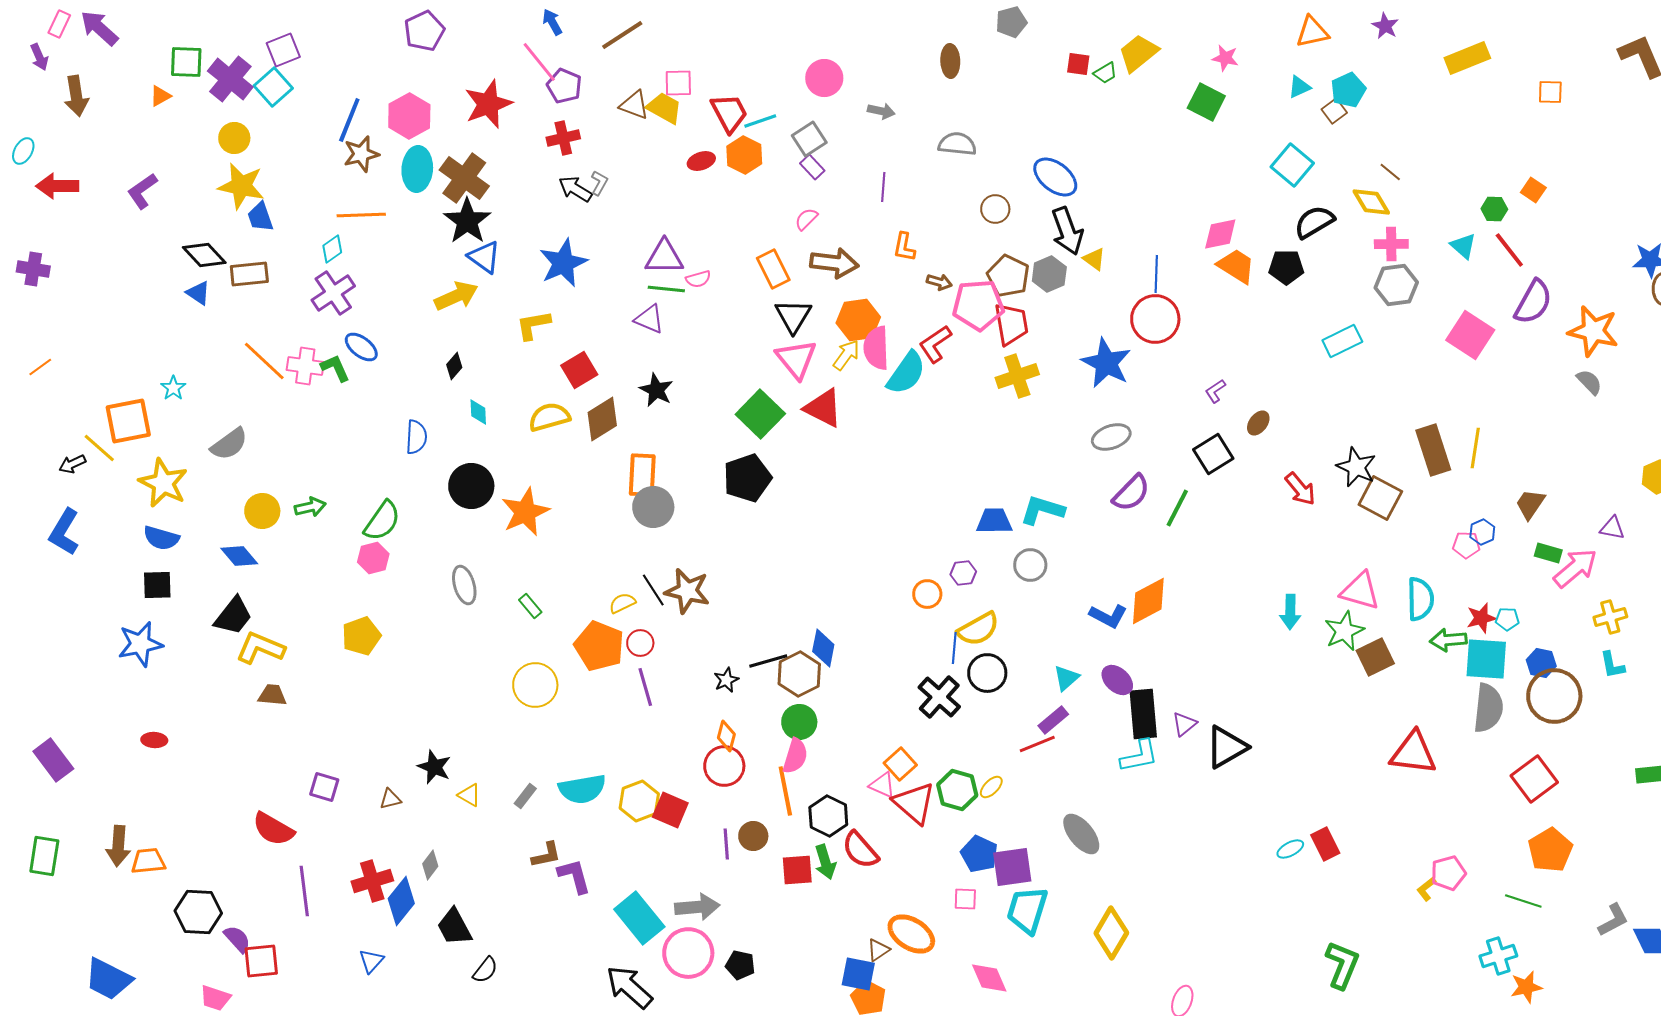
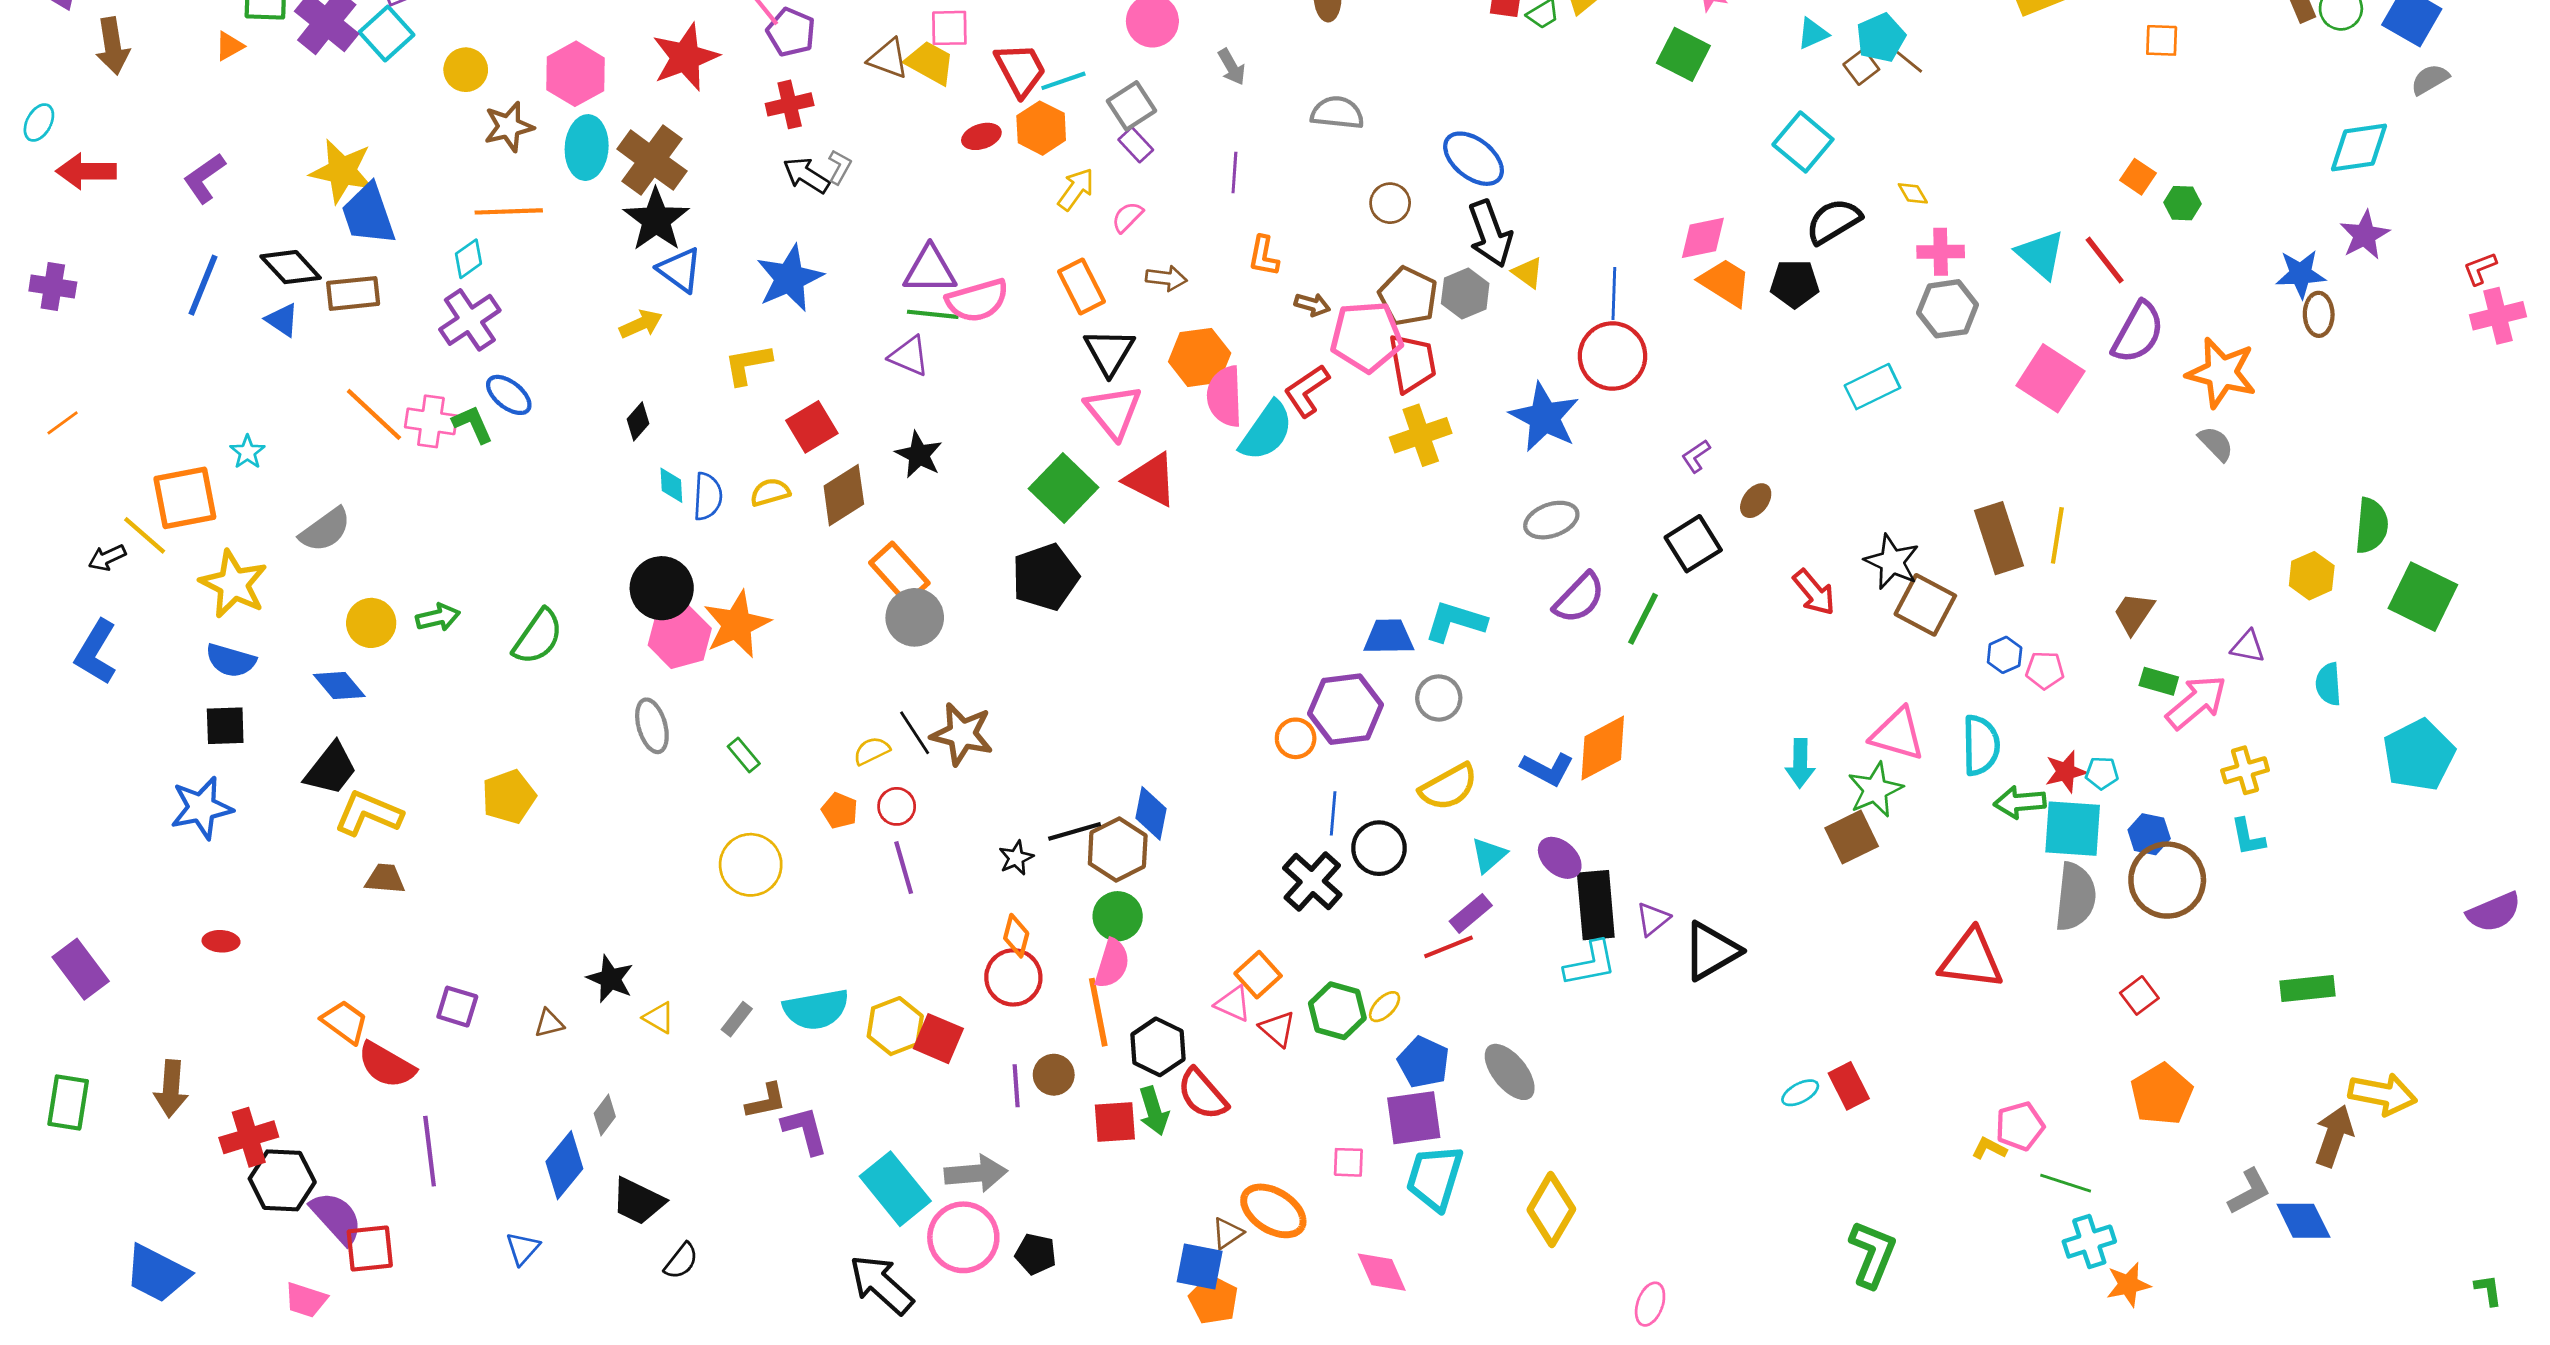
gray arrow: (881, 111) -> (1232, 67), turned 48
blue line: (349, 120) -> (203, 285), moved
yellow circle: (234, 138) -> (466, 70), moved
brown line: (1390, 172) -> (1909, 61), moved
yellow diamond: (1371, 202) -> (1913, 193), size x0.6
green hexagon: (1494, 209) -> (2182, 203), moved
blue trapezoid: (260, 217) -> (368, 214), size x1.5
cyan triangle: (1463, 246) -> (2041, 255), size x1.4
brown arrow: (834, 263) -> (1166, 278), size x0.6
pink semicircle: (698, 279) -> (977, 300), size x1.8
yellow arrow: (456, 296) -> (641, 324), size x0.7
yellow arrow: (846, 355) -> (1076, 189), moved
yellow semicircle: (549, 417) -> (770, 492), size x0.7
blue semicircle: (416, 437) -> (708, 496), moved
orange rectangle: (642, 475) -> (899, 573), turned -45
blue hexagon: (1482, 532) -> (2005, 655), moved
pink hexagon: (373, 558) -> (680, 637), moved, size x1.4
purple hexagon: (963, 573) -> (1346, 709), size x2.0
yellow semicircle: (978, 629) -> (1448, 787), moved
orange pentagon: (599, 646) -> (840, 811), size x0.5
brown square: (1375, 657) -> (1852, 837), moved
red square: (1534, 779) -> (2139, 995), size x0.6
red triangle: (914, 803) -> (1278, 1029), size x0.6
blue pentagon: (979, 854) -> (1423, 1062), moved
orange trapezoid: (148, 861) -> (345, 1022), moved, turned 42
red cross: (372, 881) -> (249, 1137), moved
yellow L-shape: (1426, 889) -> (1989, 1148), turned 65
green line: (1523, 901) -> (2066, 1183), moved
black trapezoid: (454, 927) -> (638, 1201), turned -36
purple semicircle: (237, 939) -> (336, 1218), size x1.4

